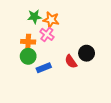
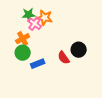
pink cross: (47, 34) -> (35, 24), moved
orange cross: (28, 42) -> (23, 39), turned -32

